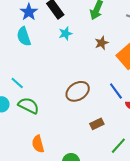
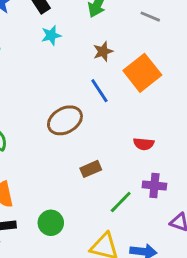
blue line: (116, 91) -> (99, 91), moved

